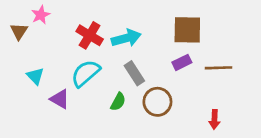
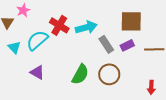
cyan semicircle: (86, 73) -> (37, 40), moved
gray rectangle: (134, 73) -> (106, 44), moved
cyan triangle: (35, 76) -> (14, 47), moved
green semicircle: (118, 102) -> (80, 74), size x1.5

